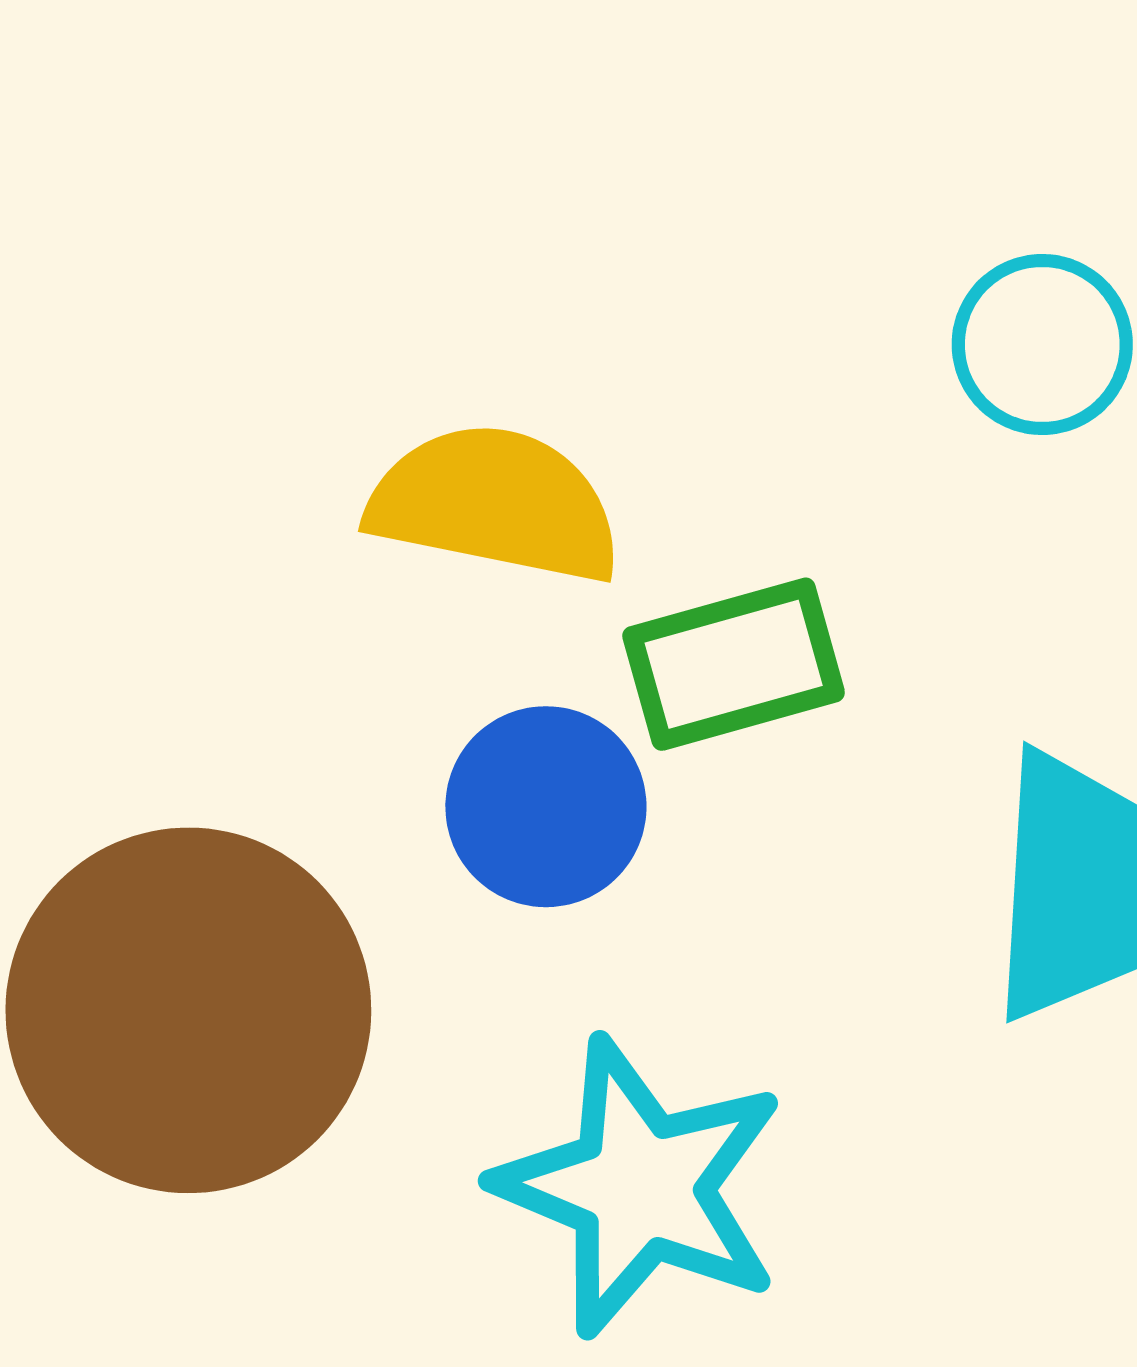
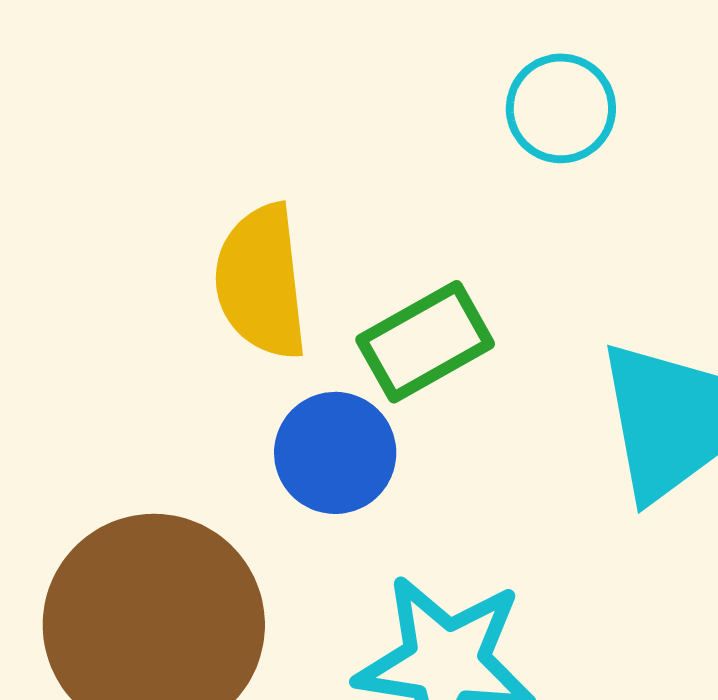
yellow semicircle: (495, 504) -> (261, 282), turned -94

